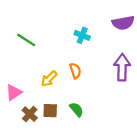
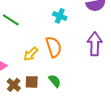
orange semicircle: (75, 71) -> (54, 47), size x1.5

